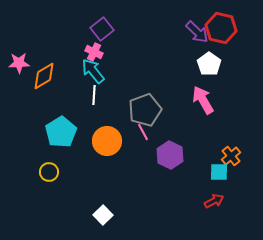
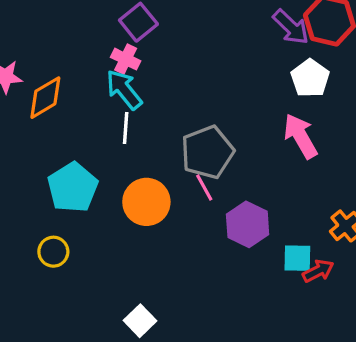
cyan square: (219, 172) -> (297, 258), moved
red arrow: (214, 201) -> (318, 271), moved

